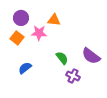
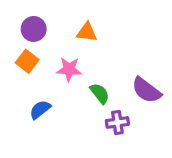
pink star: (39, 33) -> (69, 69), moved
purple cross: (73, 76) -> (117, 122), turned -32

